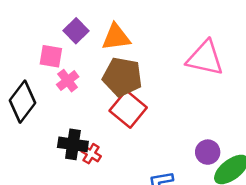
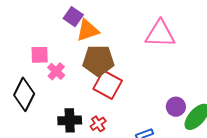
purple square: (76, 31) -> (73, 17), moved
red cross: (91, 154) -> (98, 124), moved, turned 35

